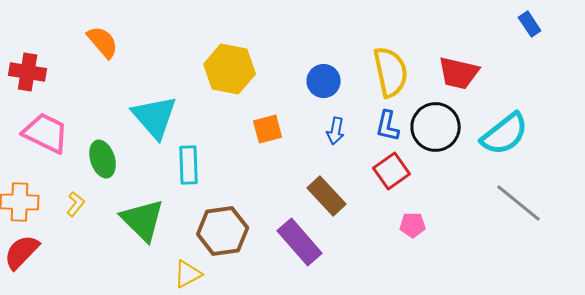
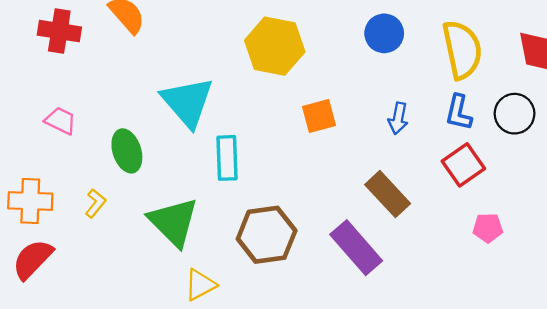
red cross: (28, 72) -> (59, 31), moved
blue circle: (324, 81) -> (384, 33), moved
black circle: (436, 127) -> (515, 114), size x0.7
pink trapezoid: (46, 133) -> (61, 121), size x0.6
yellow triangle: (188, 274) -> (200, 285), moved

